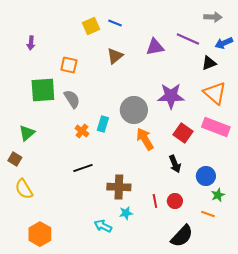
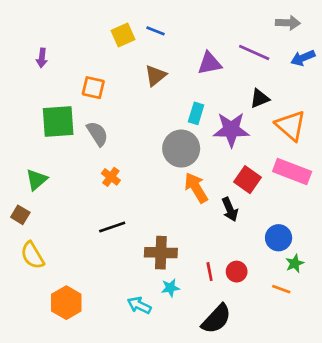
black triangle: (209, 63) -> (260, 98), moved
cyan rectangle: (103, 124) -> (196, 113), moved
black arrow: (175, 164) -> (230, 209), moved
orange hexagon: (40, 234) -> (66, 303), moved
black semicircle: (182, 236) -> (216, 319), moved

